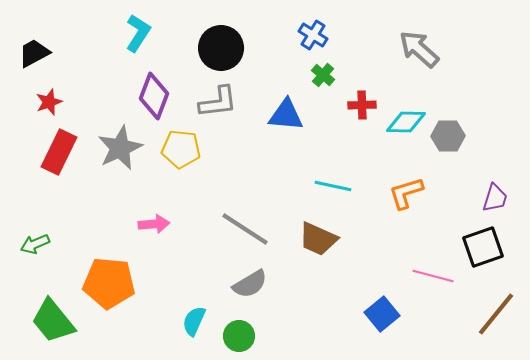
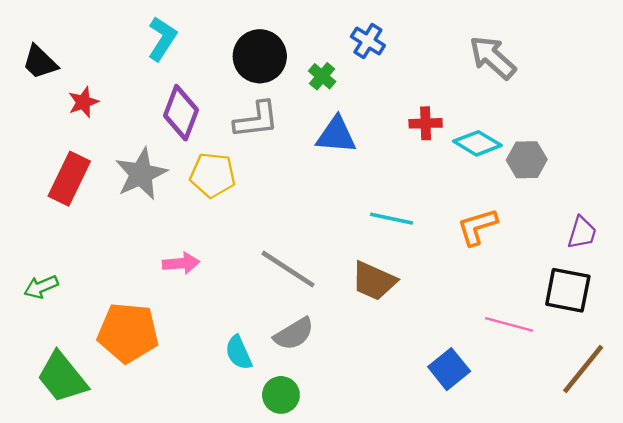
black trapezoid: (34, 53) -> (40, 62), turned -108
green cross: (323, 75) -> (322, 76), moved
red star: (49, 102) -> (83, 102), moved
cyan diamond: (406, 122) -> (477, 143), turned 30
black square: (483, 247) -> (568, 290), turned 30
cyan semicircle: (194, 321) -> (239, 353), moved, turned -48

